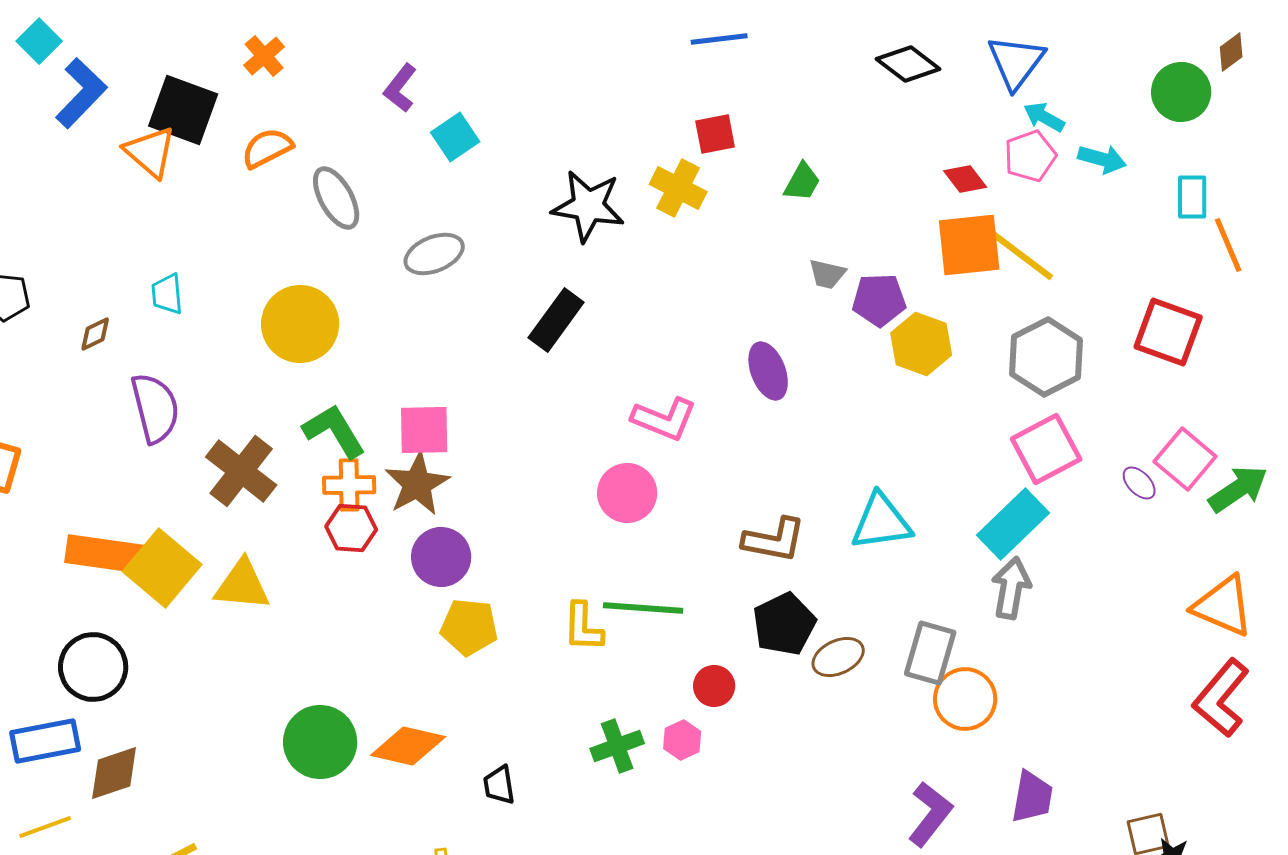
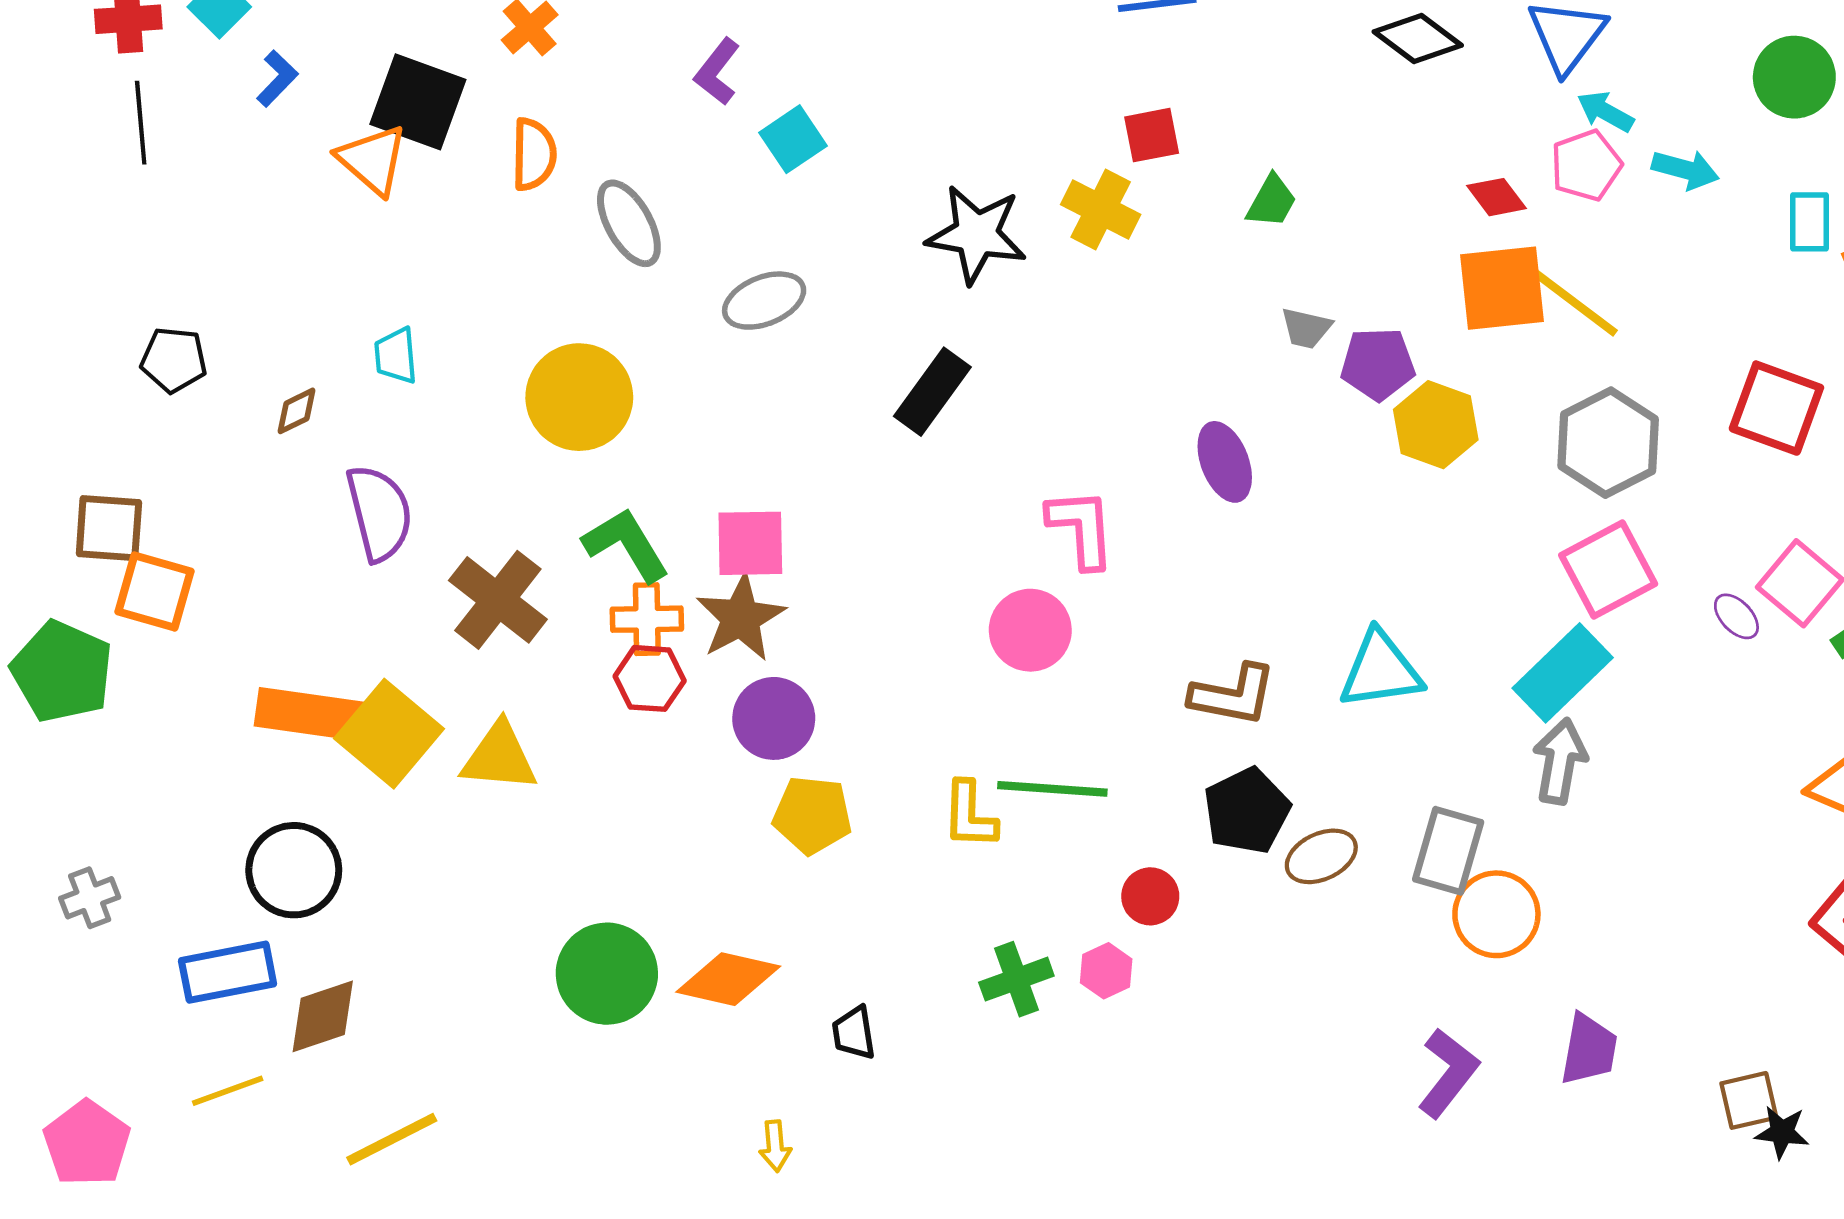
blue L-shape: (81, 93) -> (277, 78), size x0.6
orange semicircle: (267, 148) -> (534, 154), turned 118
pink L-shape: (664, 419) -> (1081, 528), turned -116

